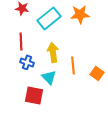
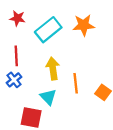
blue cross: (27, 62) -> (14, 80), moved, turned 32

